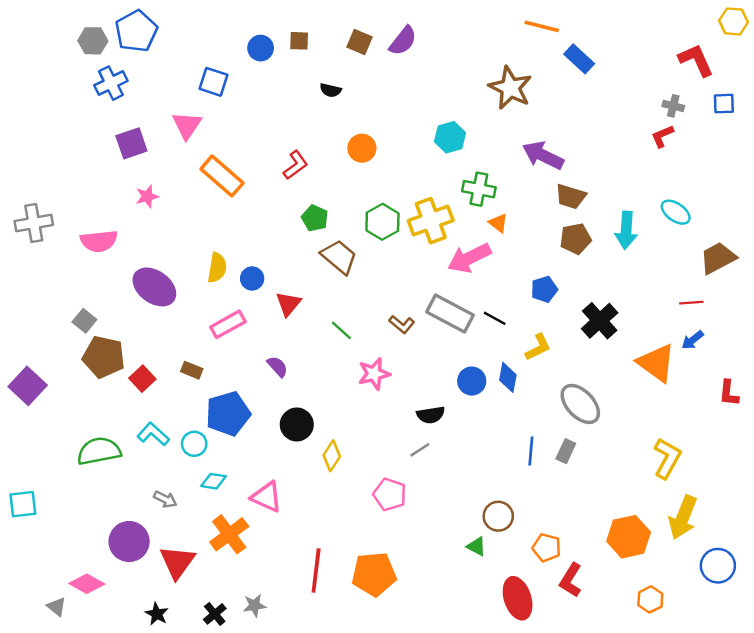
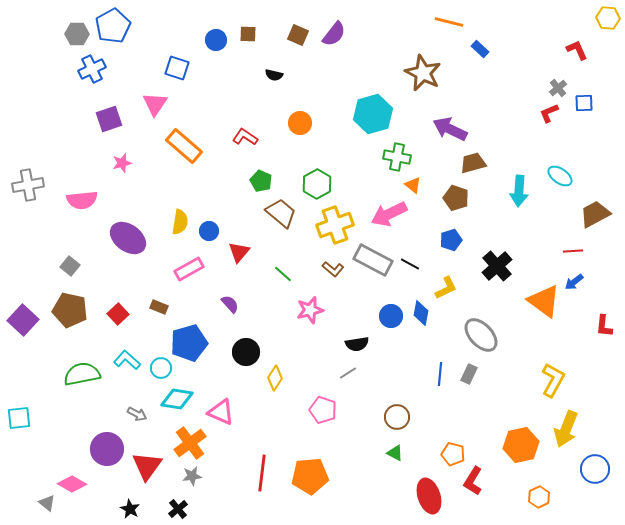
blue rectangle: (579, 59) -> (480, 49), size x0.7
red L-shape: (696, 60) -> (577, 50), size x0.7
blue square: (724, 104) -> (584, 103), moved
gray cross: (673, 106) -> (558, 88), turned 36
cyan hexagon: (450, 137) -> (373, 114), size x1.5
red L-shape: (296, 165) -> (245, 137), turned -110
brown trapezoid: (571, 196) -> (473, 163), turned 148
yellow cross: (431, 221) -> (335, 225), moved
brown pentagon: (575, 239) -> (456, 198), moved, turned 30
brown pentagon: (104, 357) -> (70, 310), moved
cyan diamond: (214, 481) -> (177, 399), size x1.5
brown circle: (498, 516) -> (397, 417), moved
gray star: (255, 605) -> (192, 476), moved

